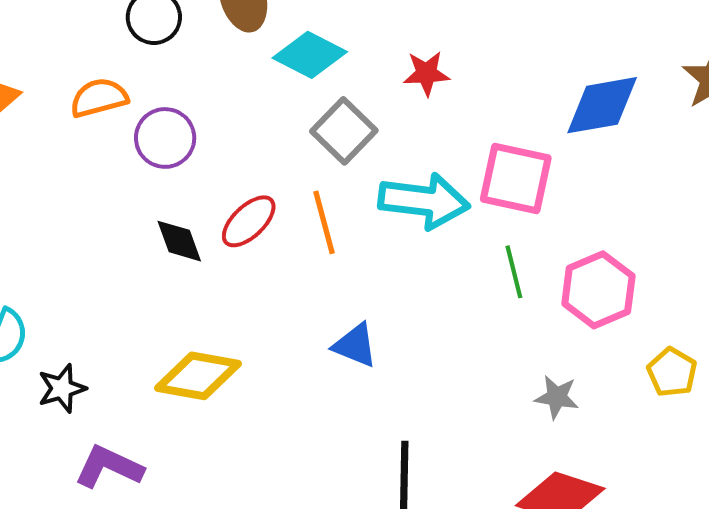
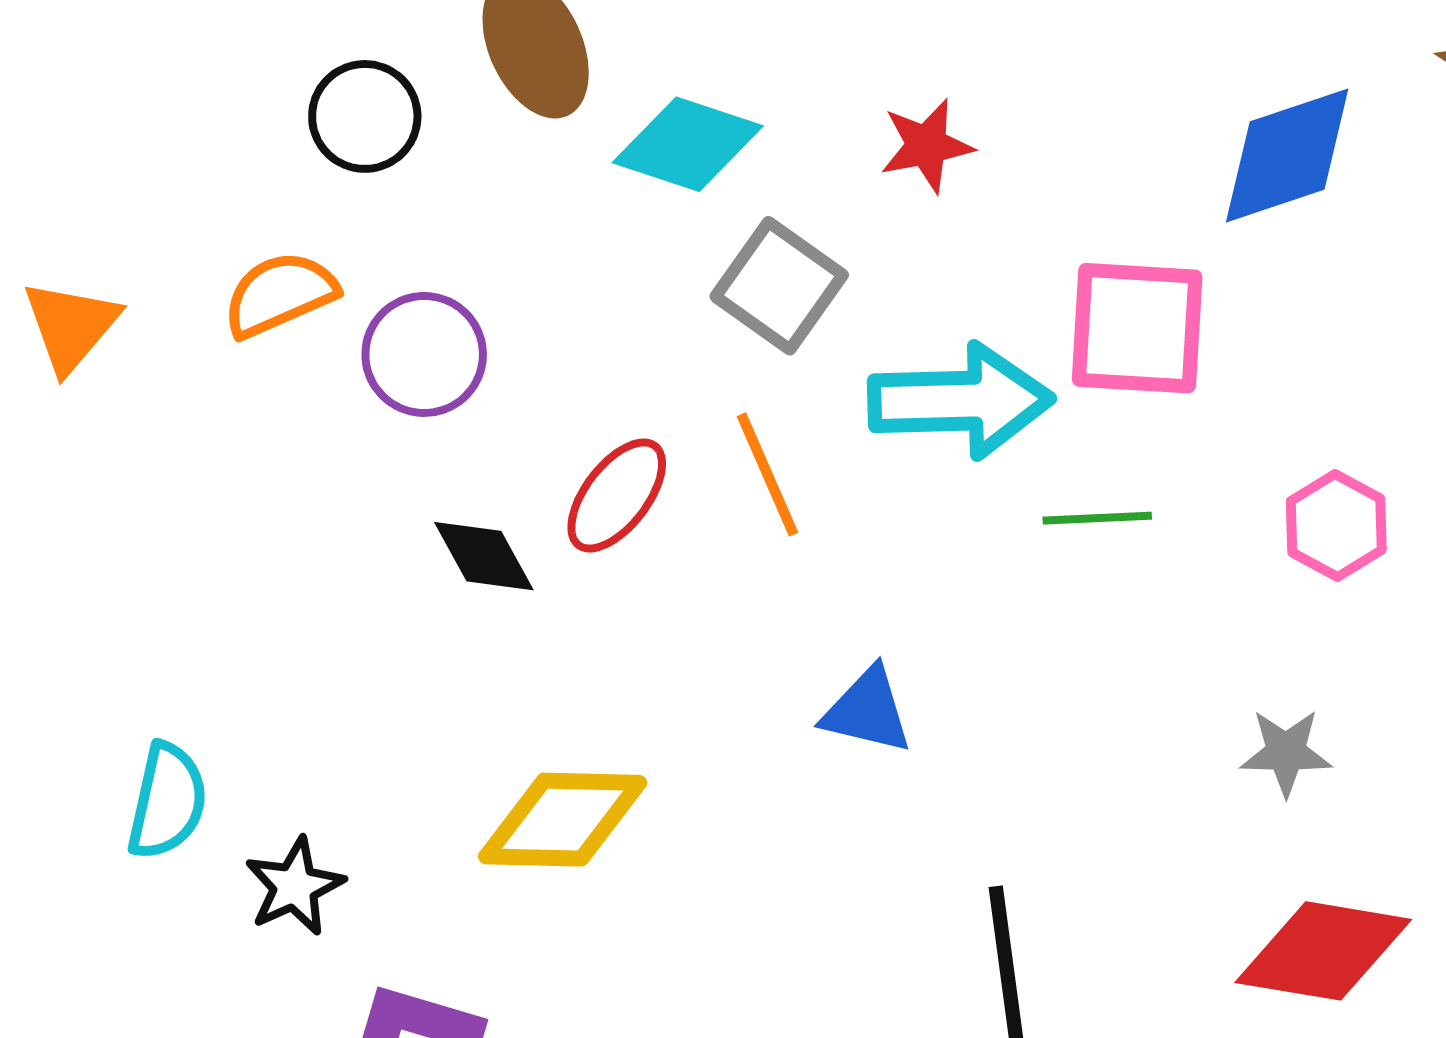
green line: (514, 272) -> (1097, 518), moved, turned -70
pink hexagon: (598, 290) -> (1336, 526), size x0.7

